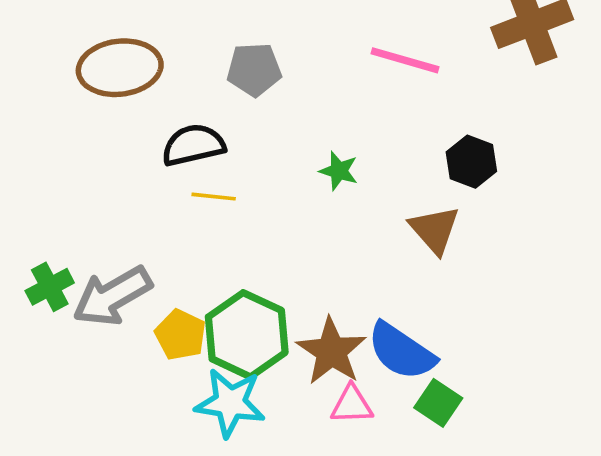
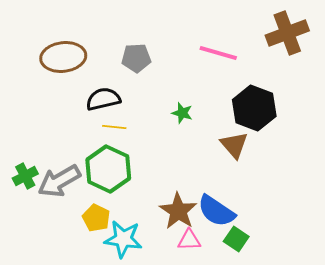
black hexagon: (471, 162) -> (254, 108), size x1.6
yellow pentagon: (180, 335) -> (96, 218), moved
green hexagon: (247, 335) -> (108, 169), moved

